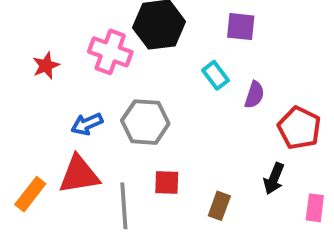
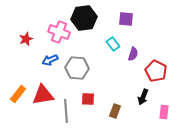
blue arrow: (87, 124) -> (50, 60), moved
orange rectangle: (30, 194) -> (18, 94), moved

